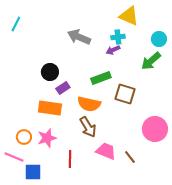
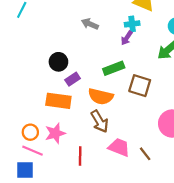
gray arrow: (79, 37) -> (90, 24), size x0.7
purple arrow: (113, 50) -> (127, 38), turned -32
pink line: (14, 157) -> (32, 151), moved
blue square: (33, 172) -> (25, 170), moved

